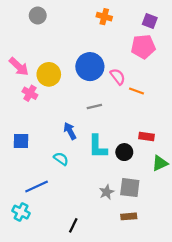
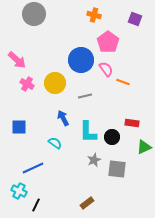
gray circle: (38, 16) -> (34, 14), size x1.5
pink pentagon: (143, 47) -> (108, 42), moved, turned -30
yellow circle: (49, 74) -> (55, 83), moved
gray star: (107, 192) -> (94, 160), moved
brown rectangle: (129, 216) -> (87, 203), moved, turned -32
black line: (73, 225) -> (36, 205), moved

